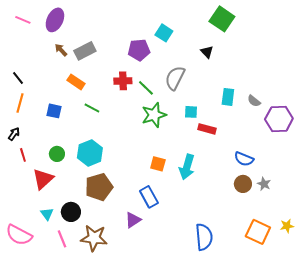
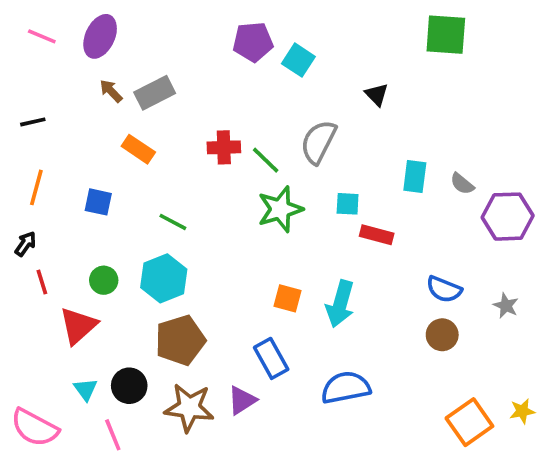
green square: (222, 19) -> (446, 35), moved, turned -30
purple pentagon: (139, 50) -> (253, 42), moved
black line: (18, 78) -> (33, 122), moved, turned -64
green line: (92, 108) -> (173, 222), moved
gray star: (264, 184) -> (506, 306), moved
orange square: (258, 232) -> (469, 422), turned 30
blue semicircle: (204, 237) -> (346, 388), moved, turned -96
brown star: (94, 238) -> (189, 408), moved

